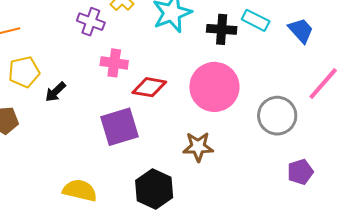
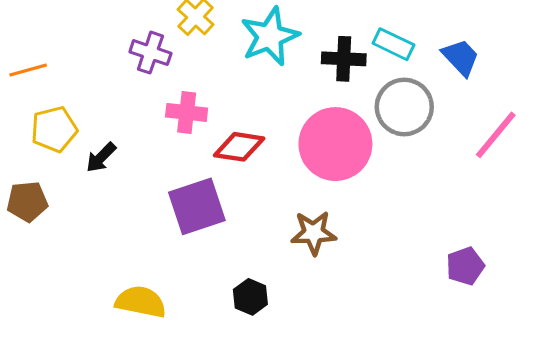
gray circle: (277, 116) -> (404, 107), moved
black hexagon: (154, 189) -> (250, 297), size x0.6

